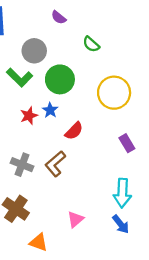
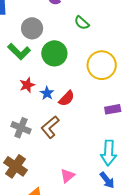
blue star: (50, 110) -> (47, 93), moved
purple rectangle: (127, 143) -> (113, 109), turned -70

